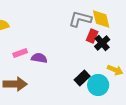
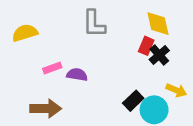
gray L-shape: (80, 19) -> (94, 24), moved, turned -105

